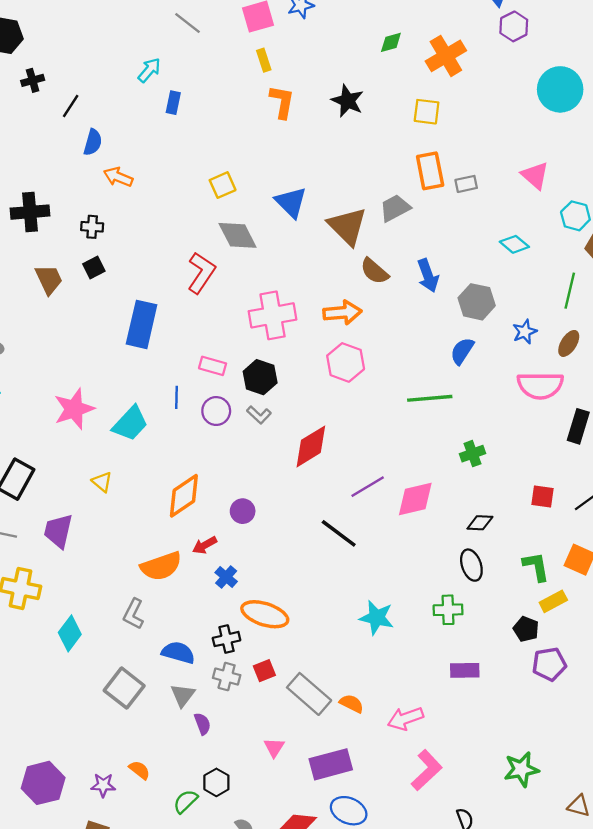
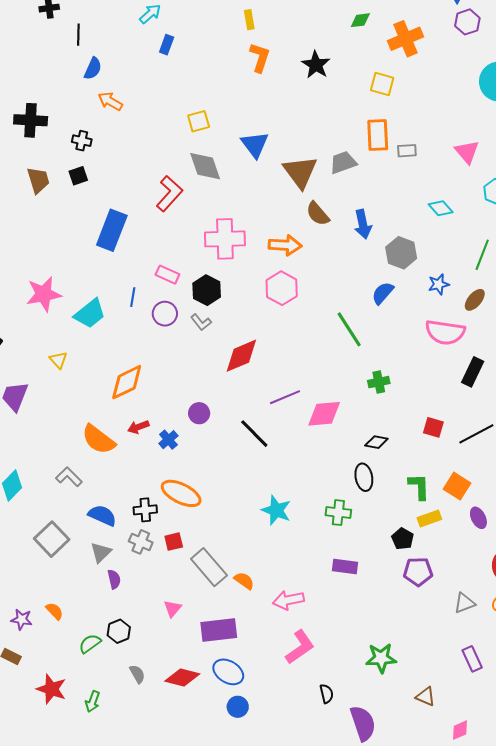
black line: (71, 106) -> (78, 35), turned -40
green line: (430, 398) -> (349, 329), turned 54
purple circle: (243, 511) -> (199, 413), moved
orange semicircle: (161, 566) -> (98, 439), turned 48
blue cross: (226, 577) -> (168, 440), moved
gray L-shape: (133, 614) -> (69, 477), turned 100

